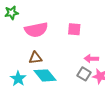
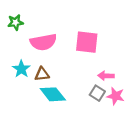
pink square: (74, 29) -> (87, 42), size x1.5
cyan star: (18, 79) -> (21, 69), moved

